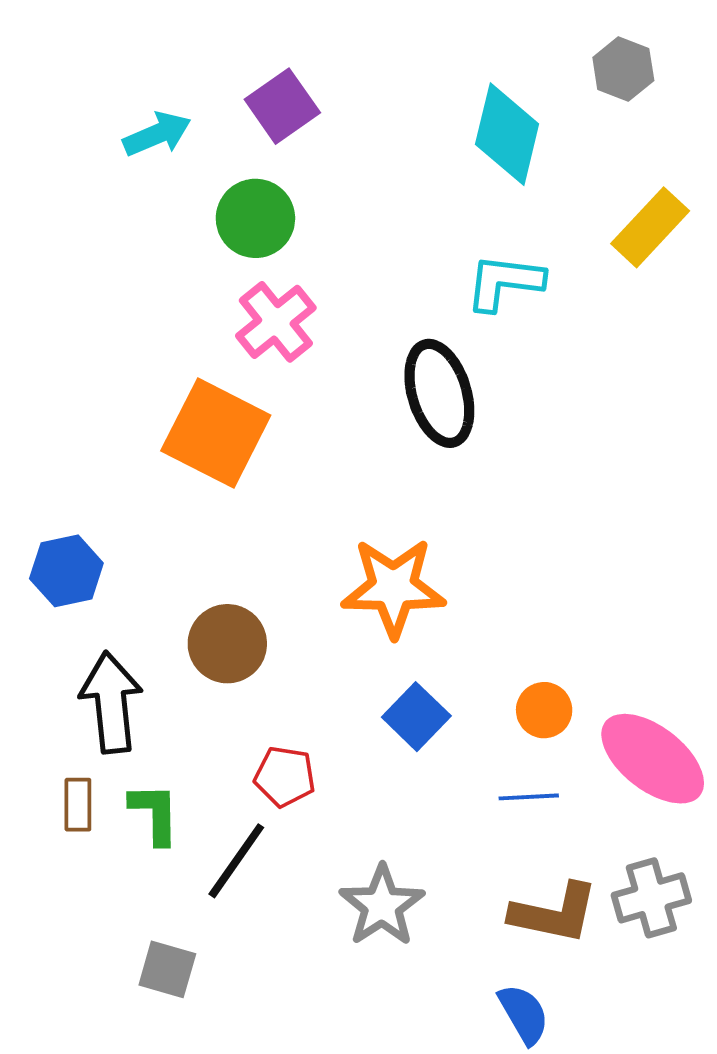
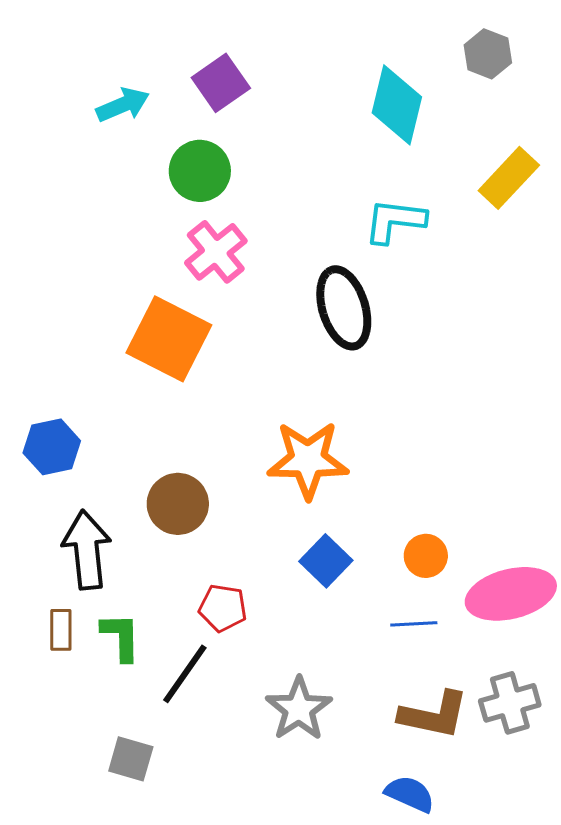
pink ellipse: (653, 759) -> (511, 594), turned -52
blue semicircle: (524, 1014) -> (410, 794), turned -36

